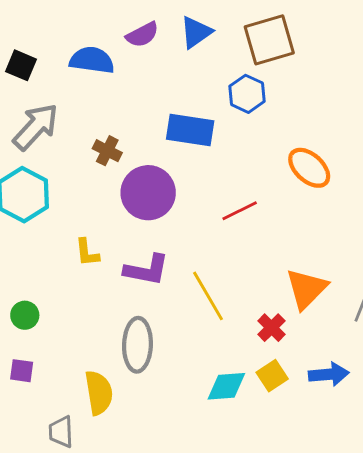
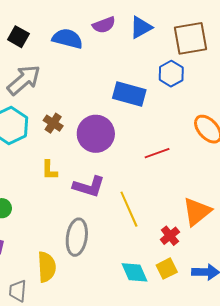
brown cross: (107, 151) -> (53, 123), moved
cyan diamond: (226, 386) -> (134, 272), turned 64

